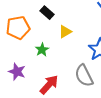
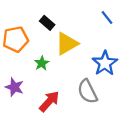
yellow triangle: (65, 32) -> (67, 44), size x1.6

